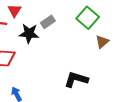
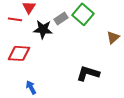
green square: (88, 18) -> (83, 14), moved

